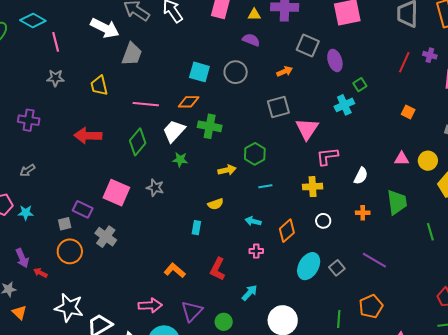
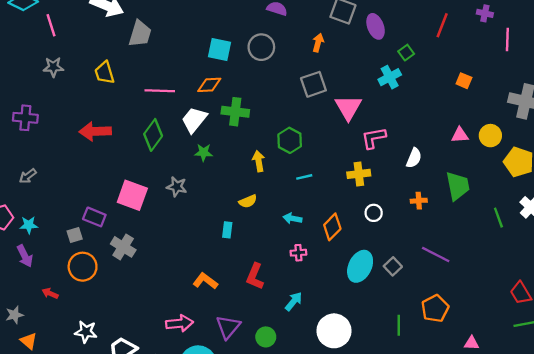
red line: (404, 62) -> (442, 25), moved
orange arrow: (285, 71) -> (318, 43), turned -49
yellow arrow: (227, 170) -> (259, 161), turned -84
purple arrow: (22, 258) -> (25, 256), moved
white star: (69, 308) -> (86, 332), size x0.7

